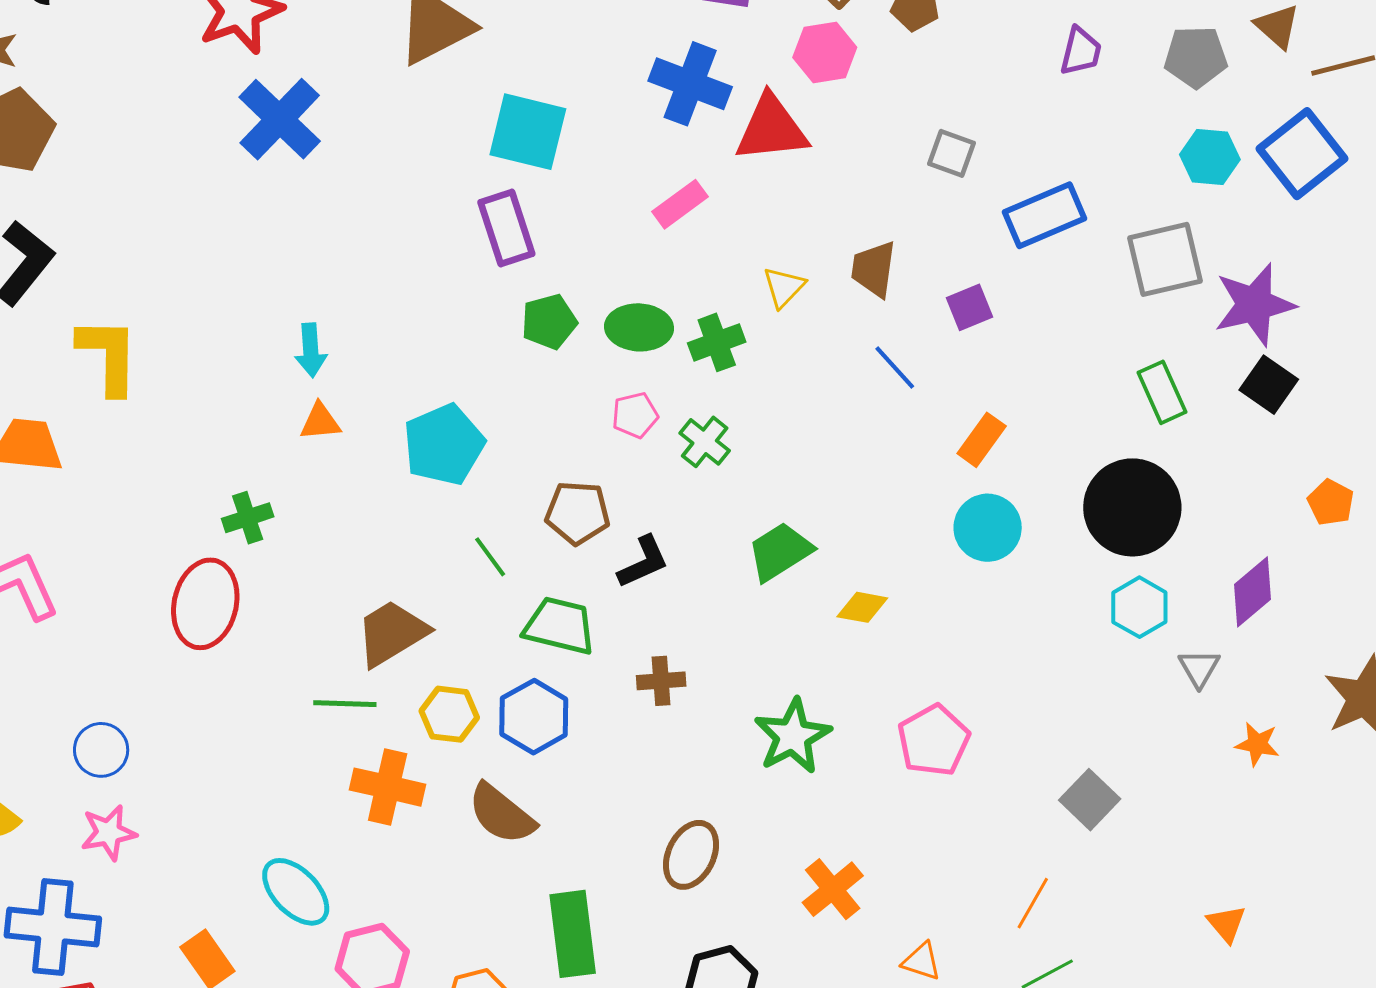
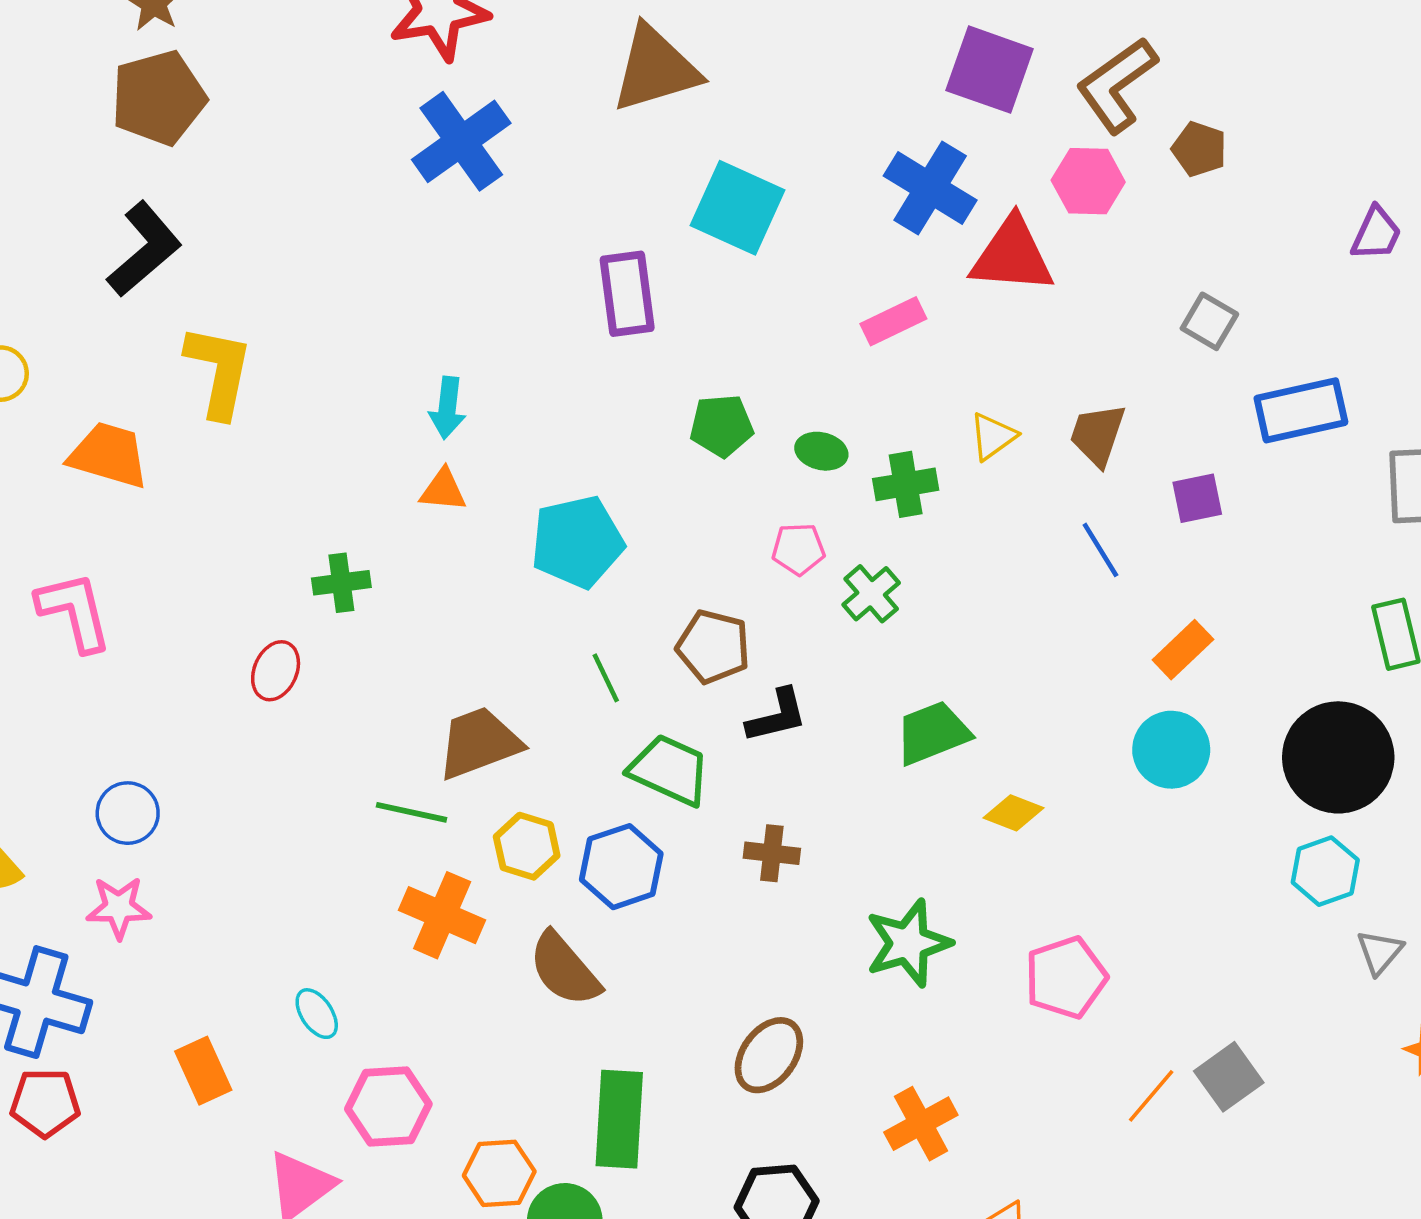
purple rectangle: (506, 228) -> (627, 294), moved
green ellipse: (639, 327) -> (821, 451), size x0.7
red ellipse: (205, 604) -> (276, 671), size x0.6
cyan ellipse: (296, 892) -> (317, 1014), size x0.6
orange line: (1033, 903) -> (1151, 1096), moved

